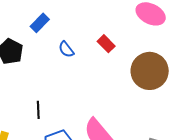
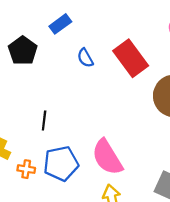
red rectangle: (106, 44) -> (131, 58), size x1.8

